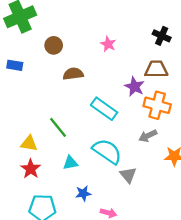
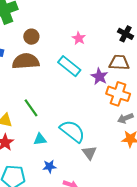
brown semicircle: (73, 74) -> (26, 61), moved, size x1.5
cyan rectangle: (104, 109) -> (69, 66), moved
gray arrow: (148, 136) -> (125, 118), moved

